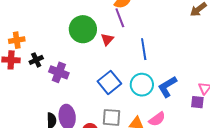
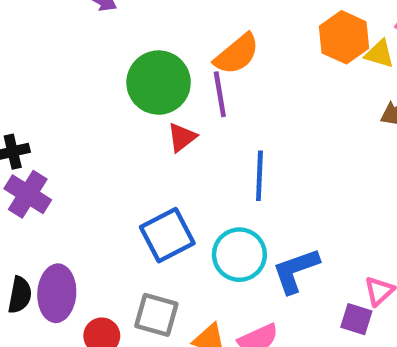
green circle: (83, 29) -> (159, 83), moved
purple cross: (59, 72) -> (28, 194), moved

